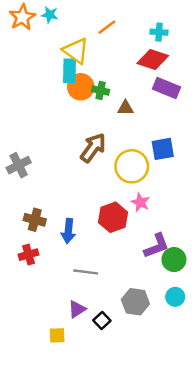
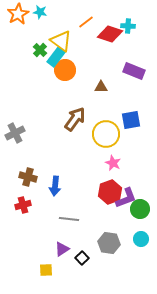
red diamond: (153, 59) -> (110, 34), moved
cyan rectangle: (70, 71) -> (56, 57), turned 36
green cross: (101, 91) -> (40, 50), moved, turned 32
red hexagon: (113, 217) -> (110, 192), moved

